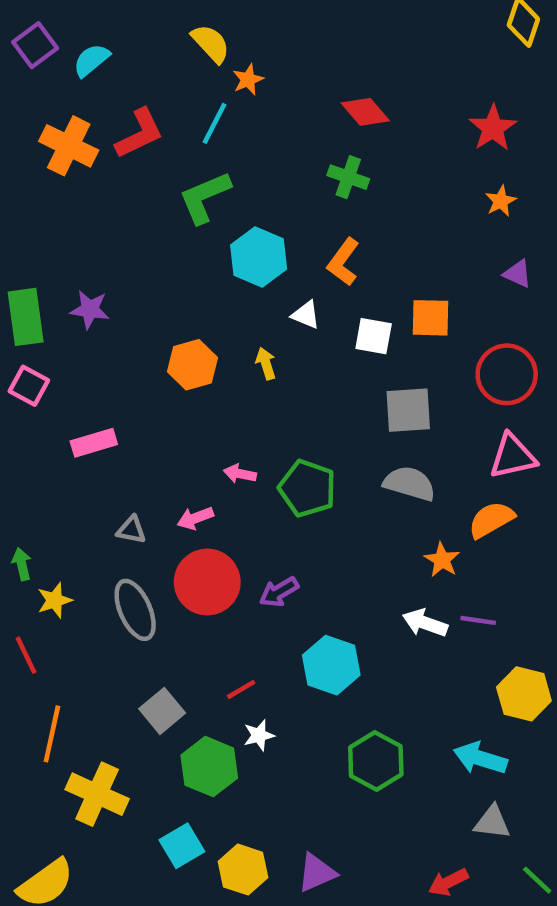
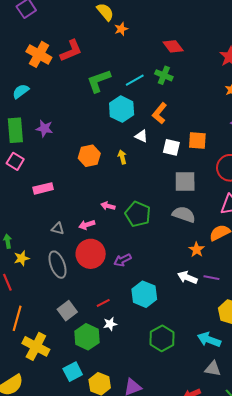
cyan semicircle: (91, 60) -> (21, 91), moved
cyan line: (214, 123) -> (135, 80), moved, turned 30

